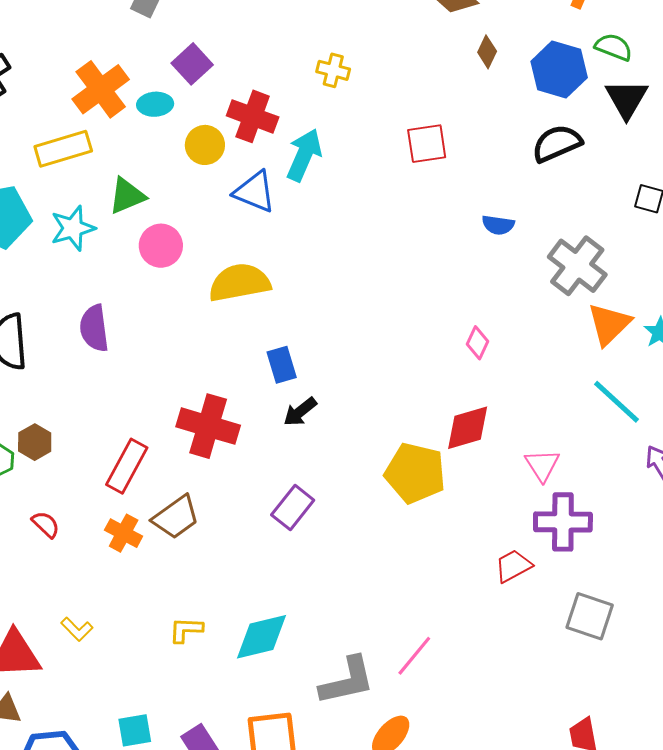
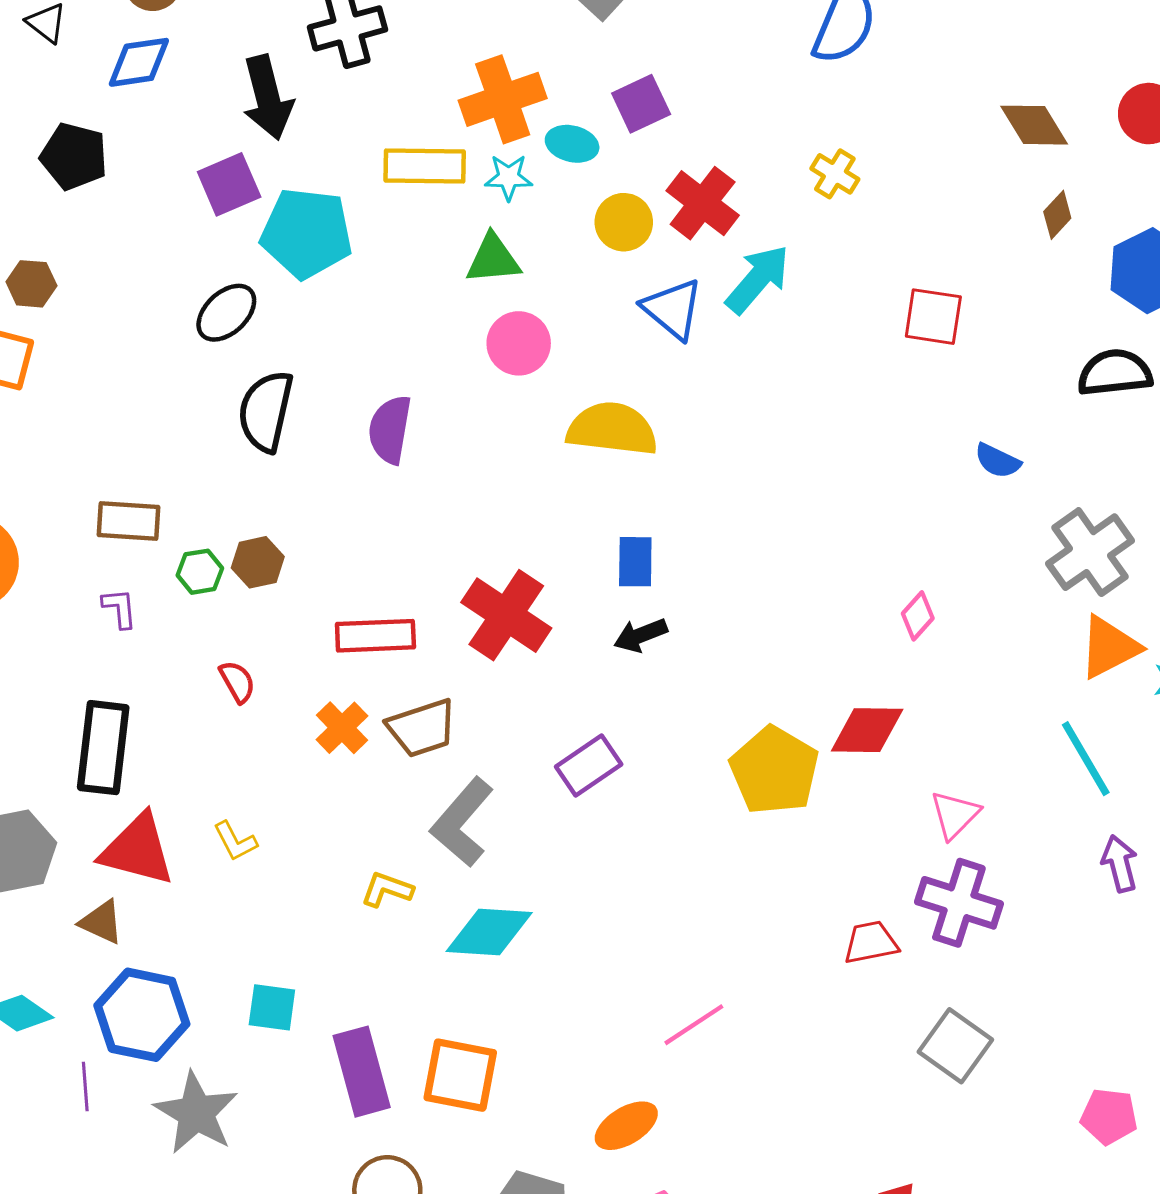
cyan star: (73, 228) -> (509, 177), moved, size x0.7
red rectangle: (127, 466) -> (375, 636), turned 42
gray L-shape: (347, 681) -> (462, 822), moved, turned 126

